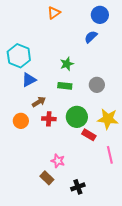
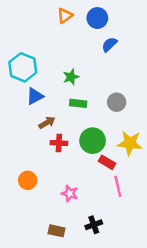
blue circle: (100, 15) -> (97, 18), moved
green star: (67, 64) -> (71, 77), moved
orange circle: (21, 121) -> (28, 180), moved
pink line: (110, 155) -> (118, 186), moved
brown rectangle: (47, 178) -> (56, 231), moved, turned -32

